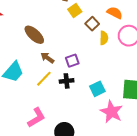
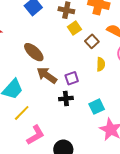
yellow semicircle: (104, 38) -> (101, 64), moved
brown arrow: (47, 58) -> (47, 75), size x1.5
yellow line: (44, 79) -> (22, 113), moved

